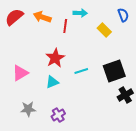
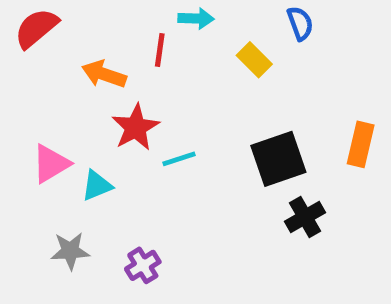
orange arrow: (42, 17) -> (104, 74), moved
cyan line: (81, 71) -> (179, 159), moved
cyan triangle: (52, 82) -> (97, 186), moved

